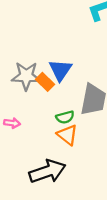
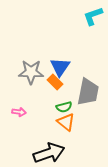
orange rectangle: (45, 82) -> (55, 82), moved

